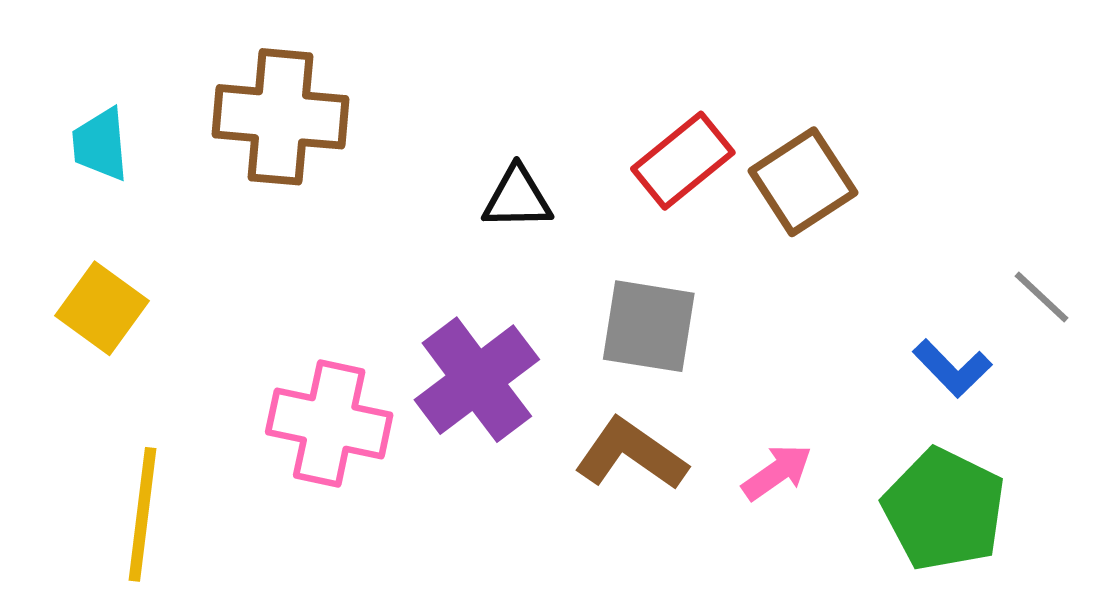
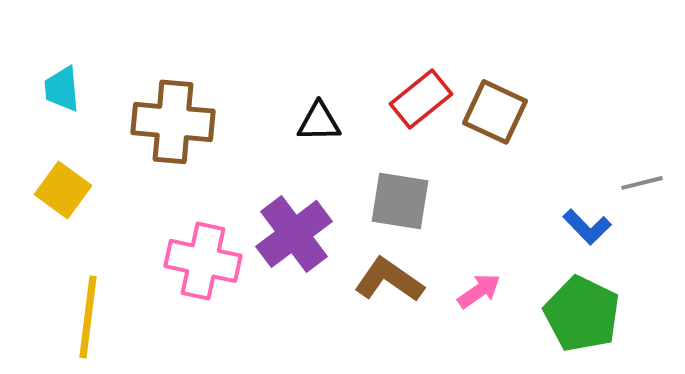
brown cross: (280, 117) -> (173, 122), moved
brown square: (803, 182) -> (495, 112), turned -32
gray line: (1041, 297) -> (642, 183), turned -57

